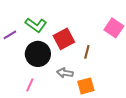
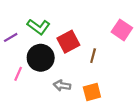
gray arrow: (65, 73) -> (62, 86), moved
pink line: (30, 85) -> (18, 74), moved

